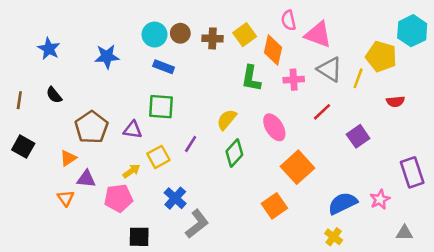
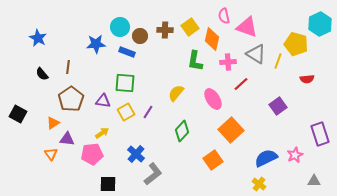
brown circle: (180, 33) -> (140, 36), moved
blue star: (107, 56) -> (96, 44), moved
brown line: (19, 100) -> (68, 67), moved
red line: (322, 112) -> (241, 84), moved
green diamond: (234, 153) -> (182, 131), moved
yellow square: (158, 157) -> (126, 112), moved

